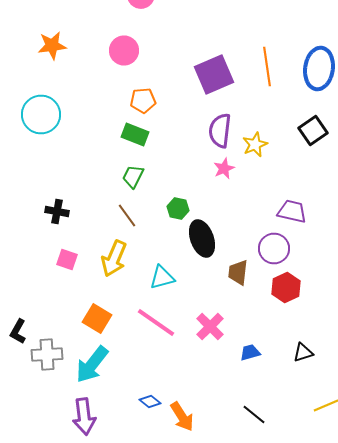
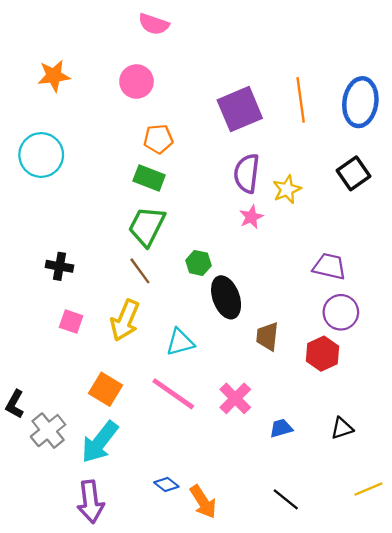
green trapezoid: (133, 176) -> (147, 226), size x1.5
purple circle: (274, 248) -> (341, 312), moved
gray cross: (47, 354) -> (48, 431), turned -36

